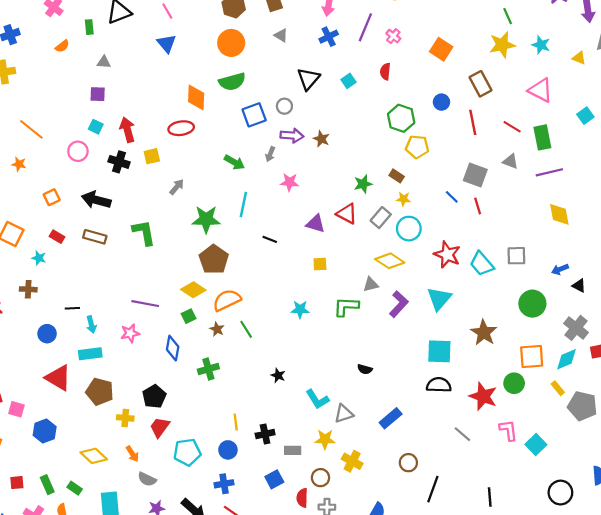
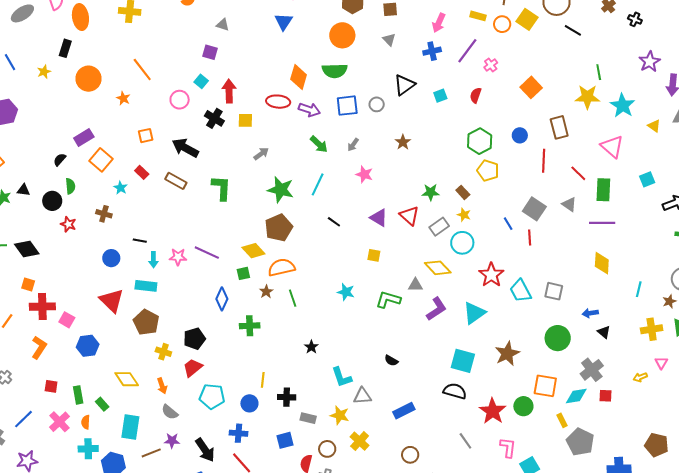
cyan star: (541, 45) -> (623, 106), size x1.4
purple arrow: (292, 136) -> (309, 110), moved
pink star: (130, 333) -> (178, 257), moved

